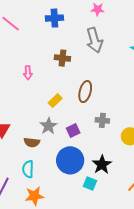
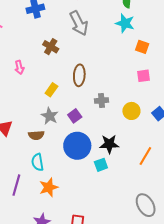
brown cross: (62, 58) -> (51, 47), turned 35
black star: (102, 165) -> (109, 144), turned -30
cyan square: (90, 183) -> (101, 165), turned -32

